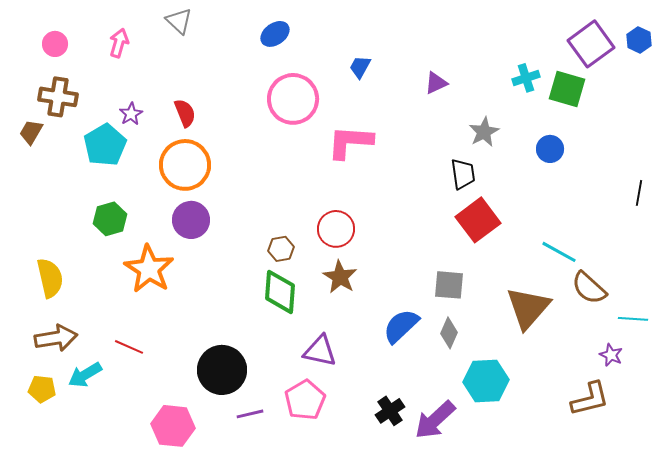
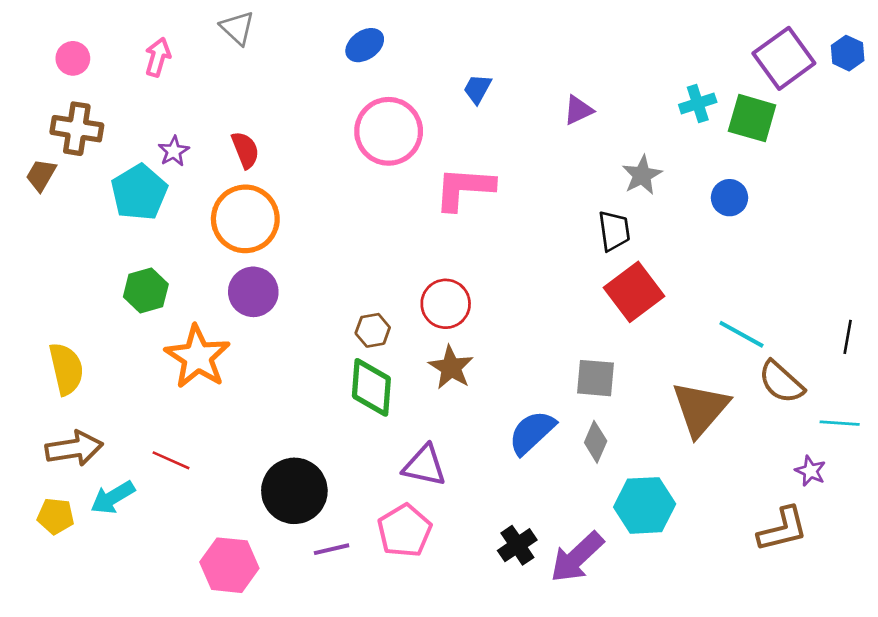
black line: (639, 193) -> (848, 337), moved

